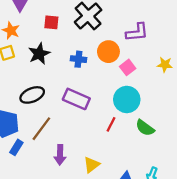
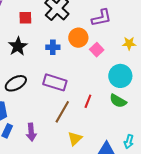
cyan circle: (127, 99) -> (120, 76), moved
brown line: (41, 129) -> (62, 112), moved
purple arrow: (60, 155) -> (31, 132), moved

